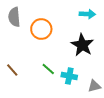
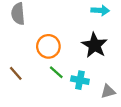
orange circle: (41, 29) -> (48, 46), moved

